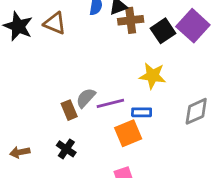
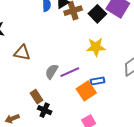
brown triangle: (55, 23) -> (22, 53), moved
brown rectangle: (69, 110) -> (37, 97), moved
blue rectangle: (142, 112) -> (98, 81), moved

